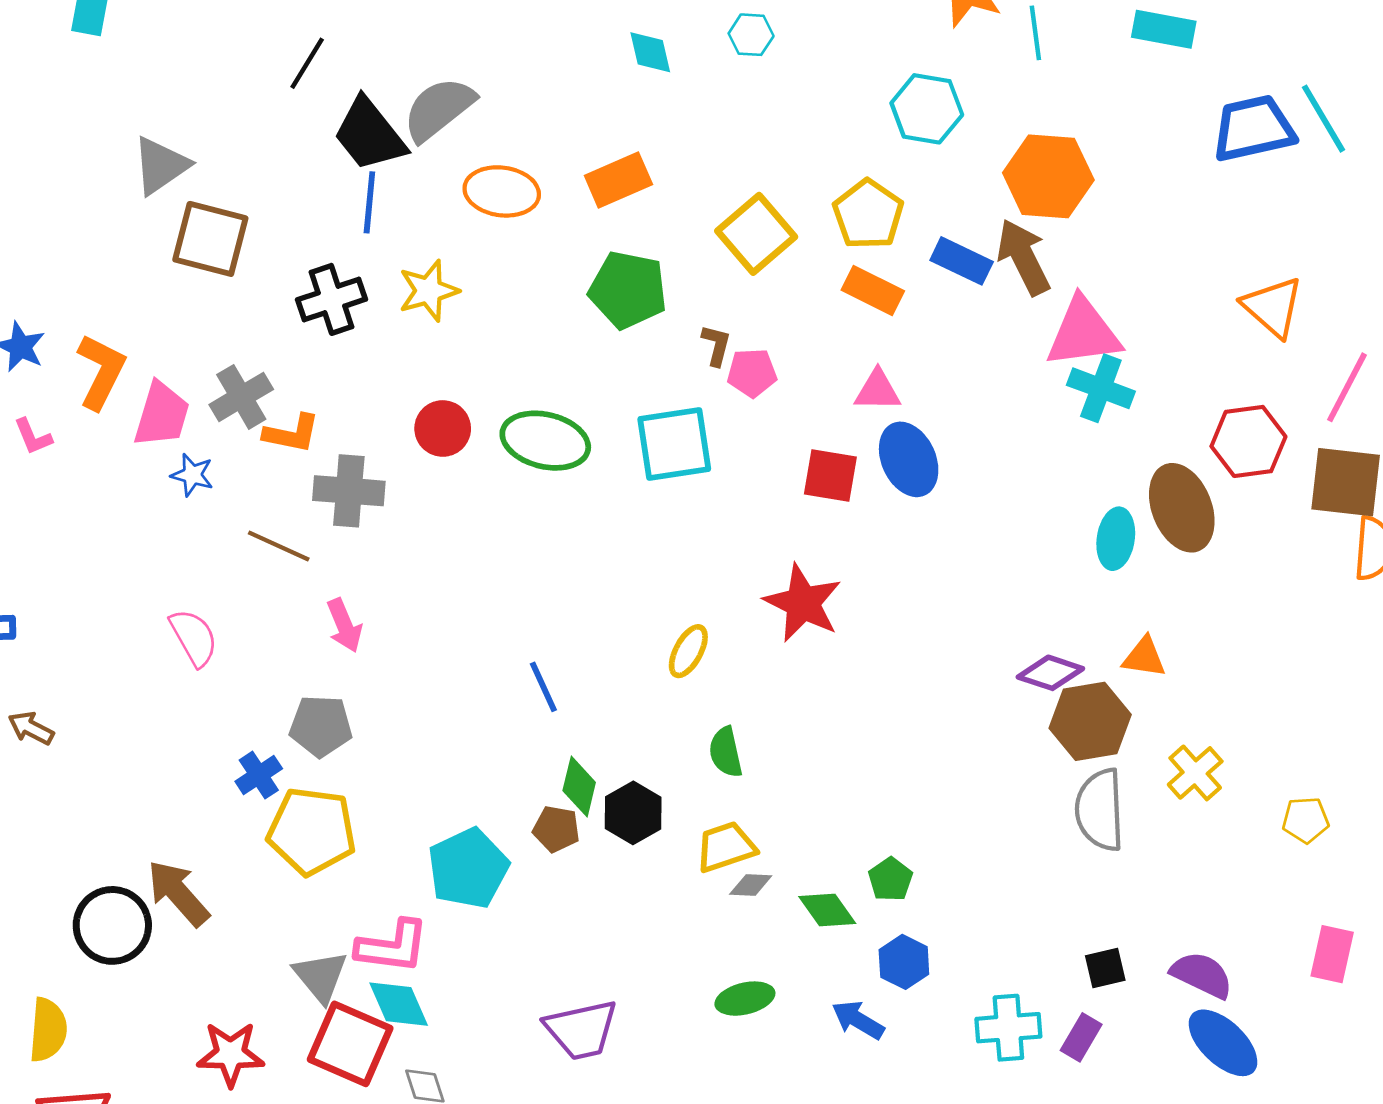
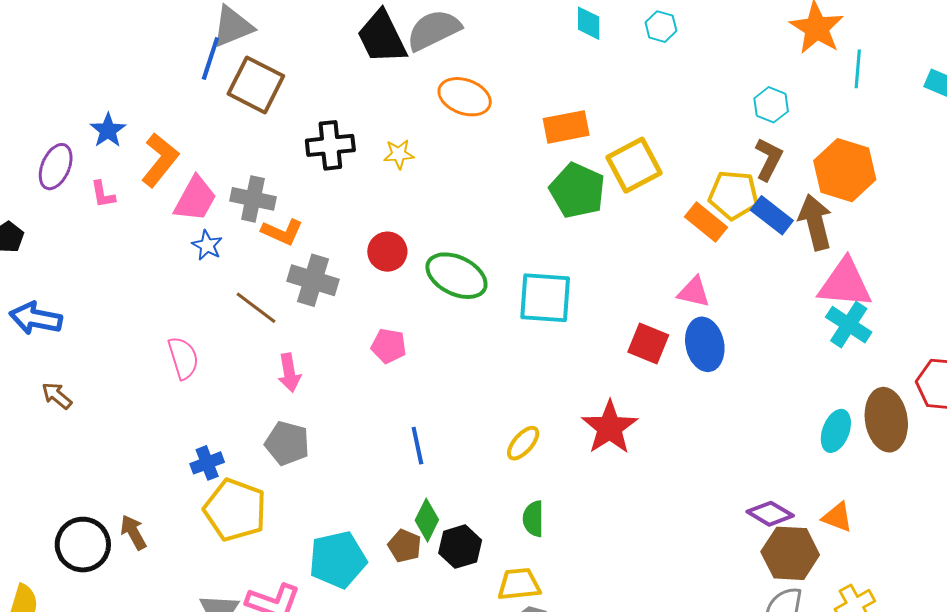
cyan hexagon: (927, 109) -> (771, 105), size x0.7
orange rectangle: (618, 180) -> (566, 127), moved
blue line: (369, 202) -> (210, 59), moved
yellow pentagon: (868, 214) -> (734, 195), moved, turned 30
green pentagon: (628, 290) -> (577, 191), moved
yellow star: (429, 291) -> (399, 154), size x0.7
brown L-shape: (716, 345) -> (769, 159), moved, size x1.4
pink pentagon: (752, 373) -> (389, 346), moved
gray cross: (241, 397) -> (253, 199), turned 30
gray pentagon: (321, 726) -> (287, 443), moved
brown arrow: (178, 893) -> (133, 532), size x0.7

